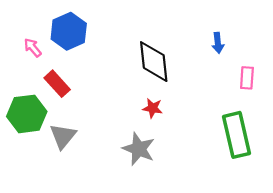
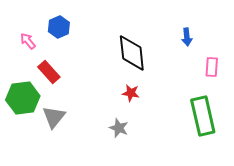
blue hexagon: (69, 31) -> (59, 27), size x0.7
gray star: (139, 149) -> (119, 128), size x0.7

